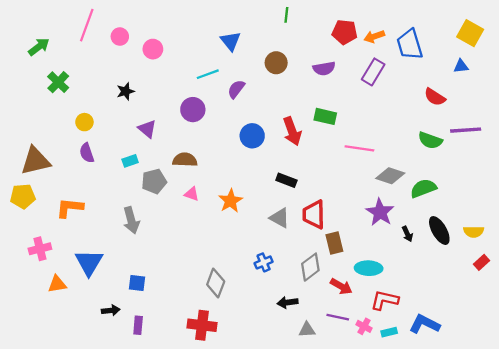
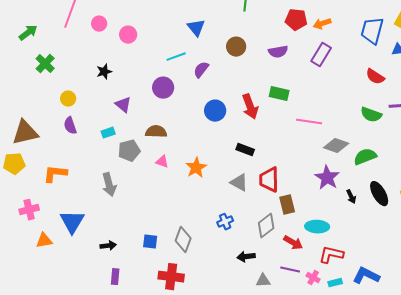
blue trapezoid: (410, 45) -> (372, 31), moved, turned 32
blue square: (137, 283) -> (150, 242), moved
black arrow: (111, 310) -> (108, 246), moved

